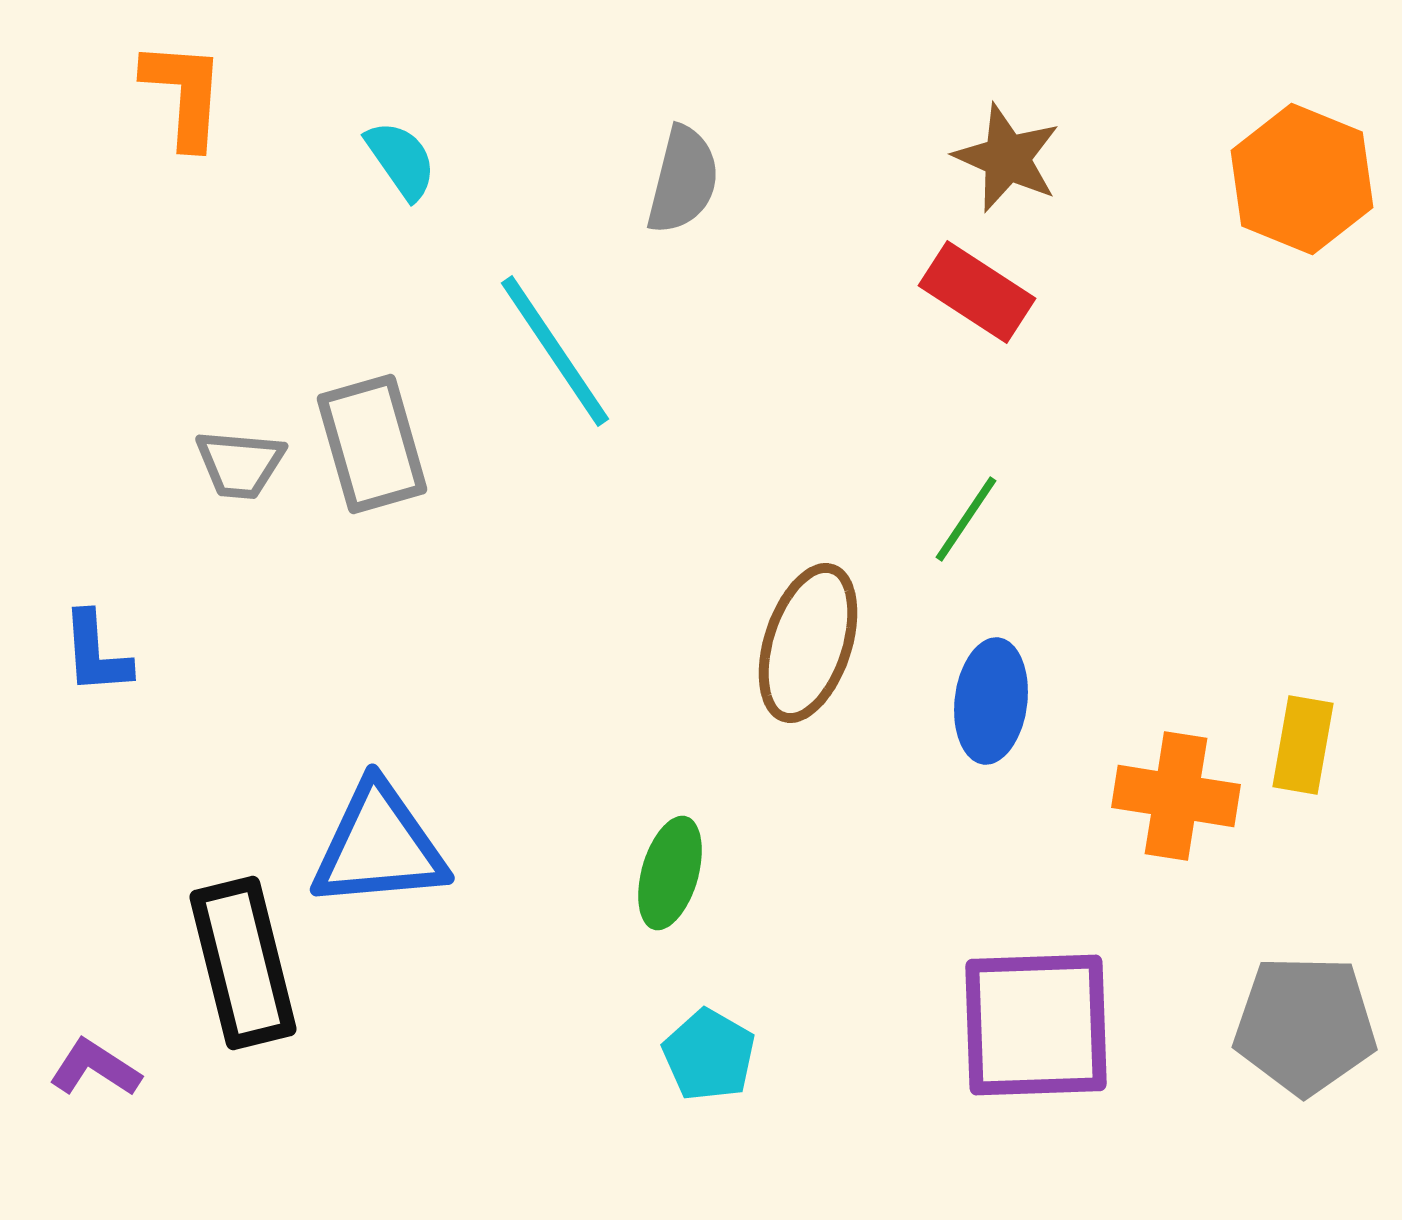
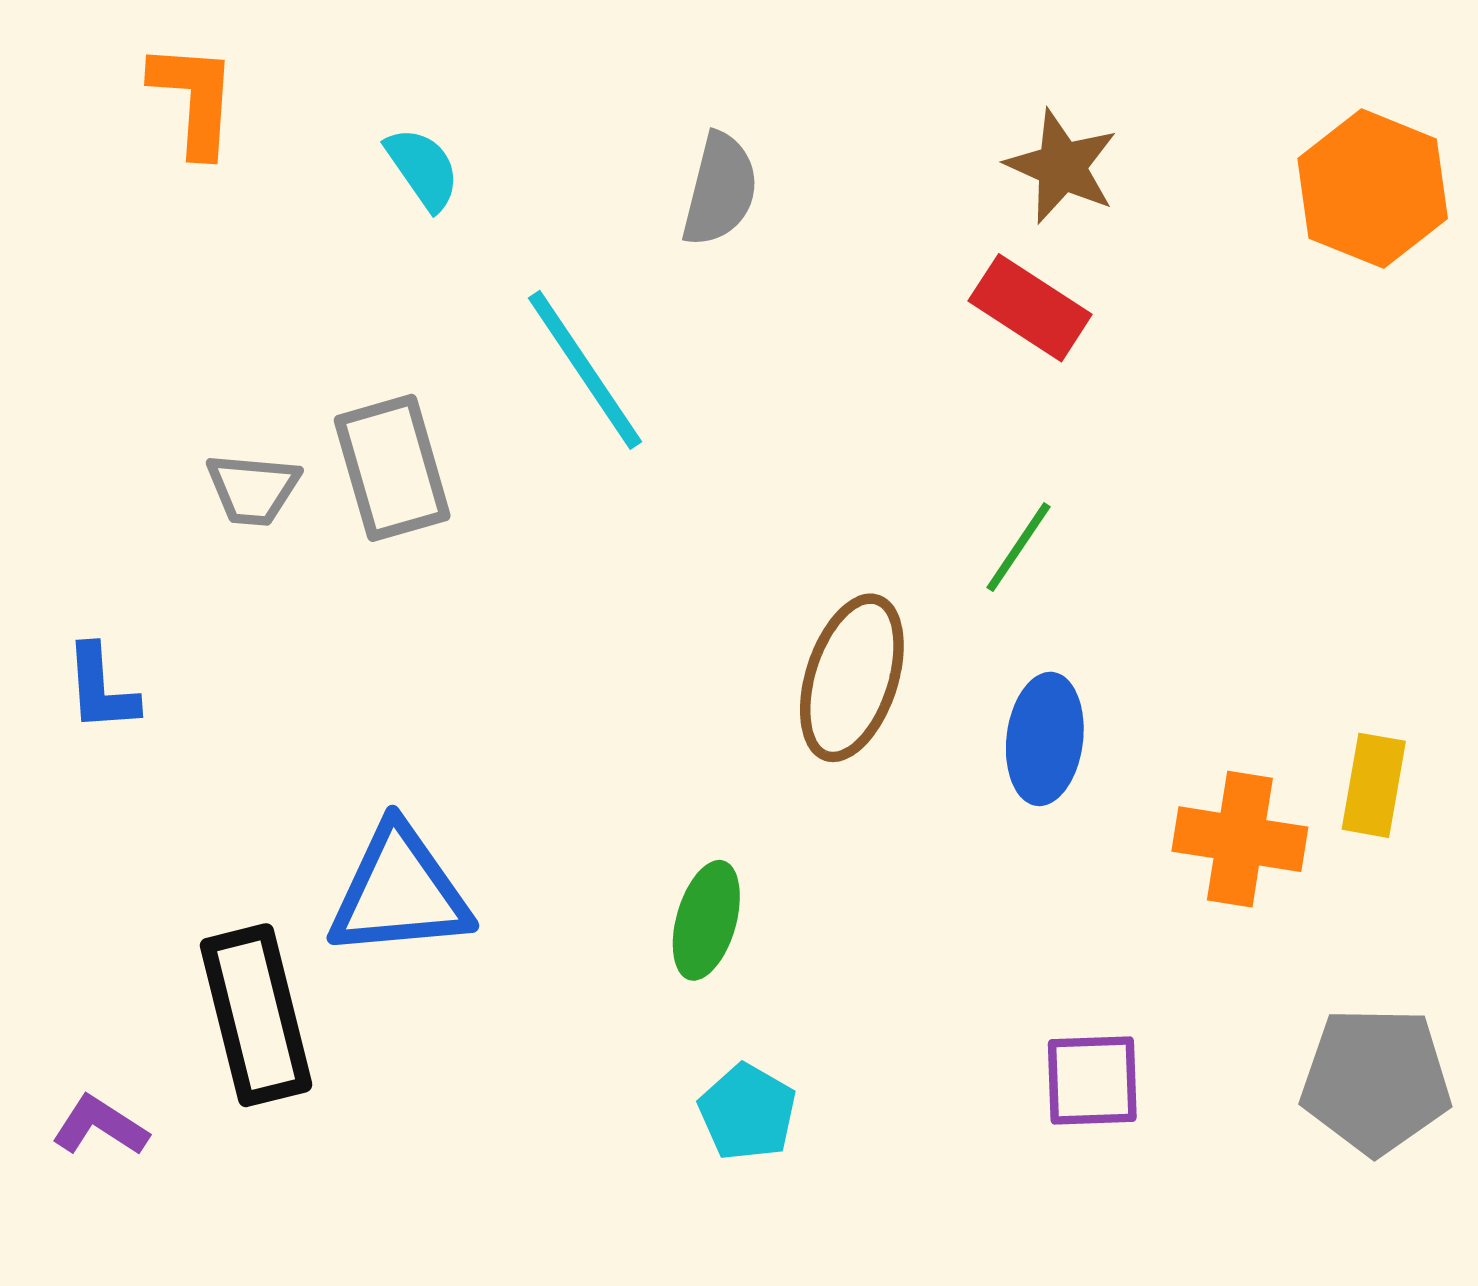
purple square: (1036, 1025) -> (1092, 1081), size x0.6

